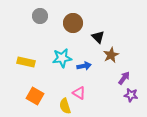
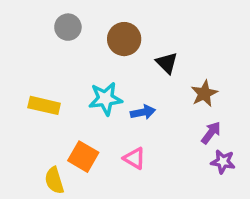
brown star: (111, 55) -> (204, 94), moved
orange square: (35, 96) -> (83, 157), moved
yellow semicircle: (65, 106) -> (54, 180), moved

